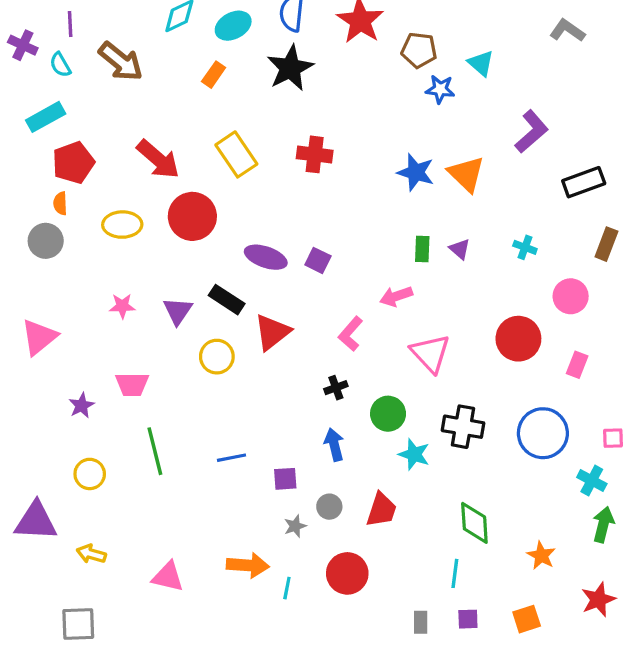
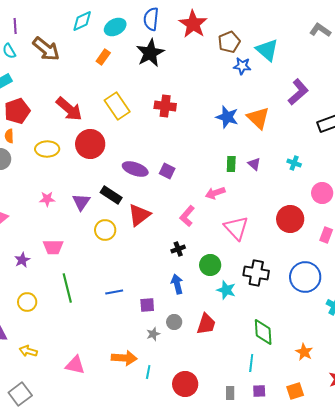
brown pentagon: (419, 50) -> (229, 42), turned -30
cyan triangle: (481, 63) -> (267, 50), size x1.4
red circle: (347, 573) -> (185, 384), moved
gray square: (78, 624) -> (20, 394), turned -35

